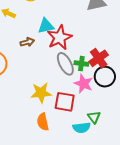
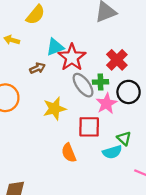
red cross: (99, 58) -> (117, 60), moved
pink star: (83, 84) -> (106, 104), turned 30
yellow star: (41, 93) -> (55, 109), moved

